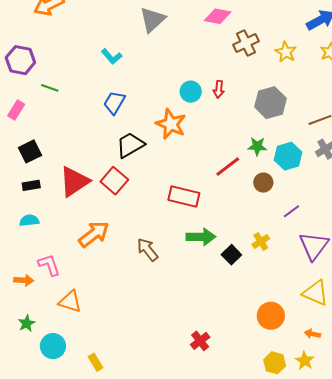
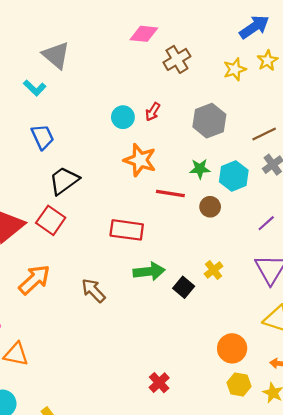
gray triangle: (153, 20) -> (56, 55), moved, turned -32
yellow star: (286, 52) -> (235, 69), moved, turned 30
red arrow: (219, 89) -> (153, 112), turned 30
blue trapezoid: (114, 103) -> (43, 137), turned 130
orange star: (171, 124) -> (140, 160), moved
red line: (228, 167) -> (170, 193), turned 52
purple line: (292, 211) -> (266, 223), moved
yellow hexagon: (275, 363) -> (239, 384), moved

